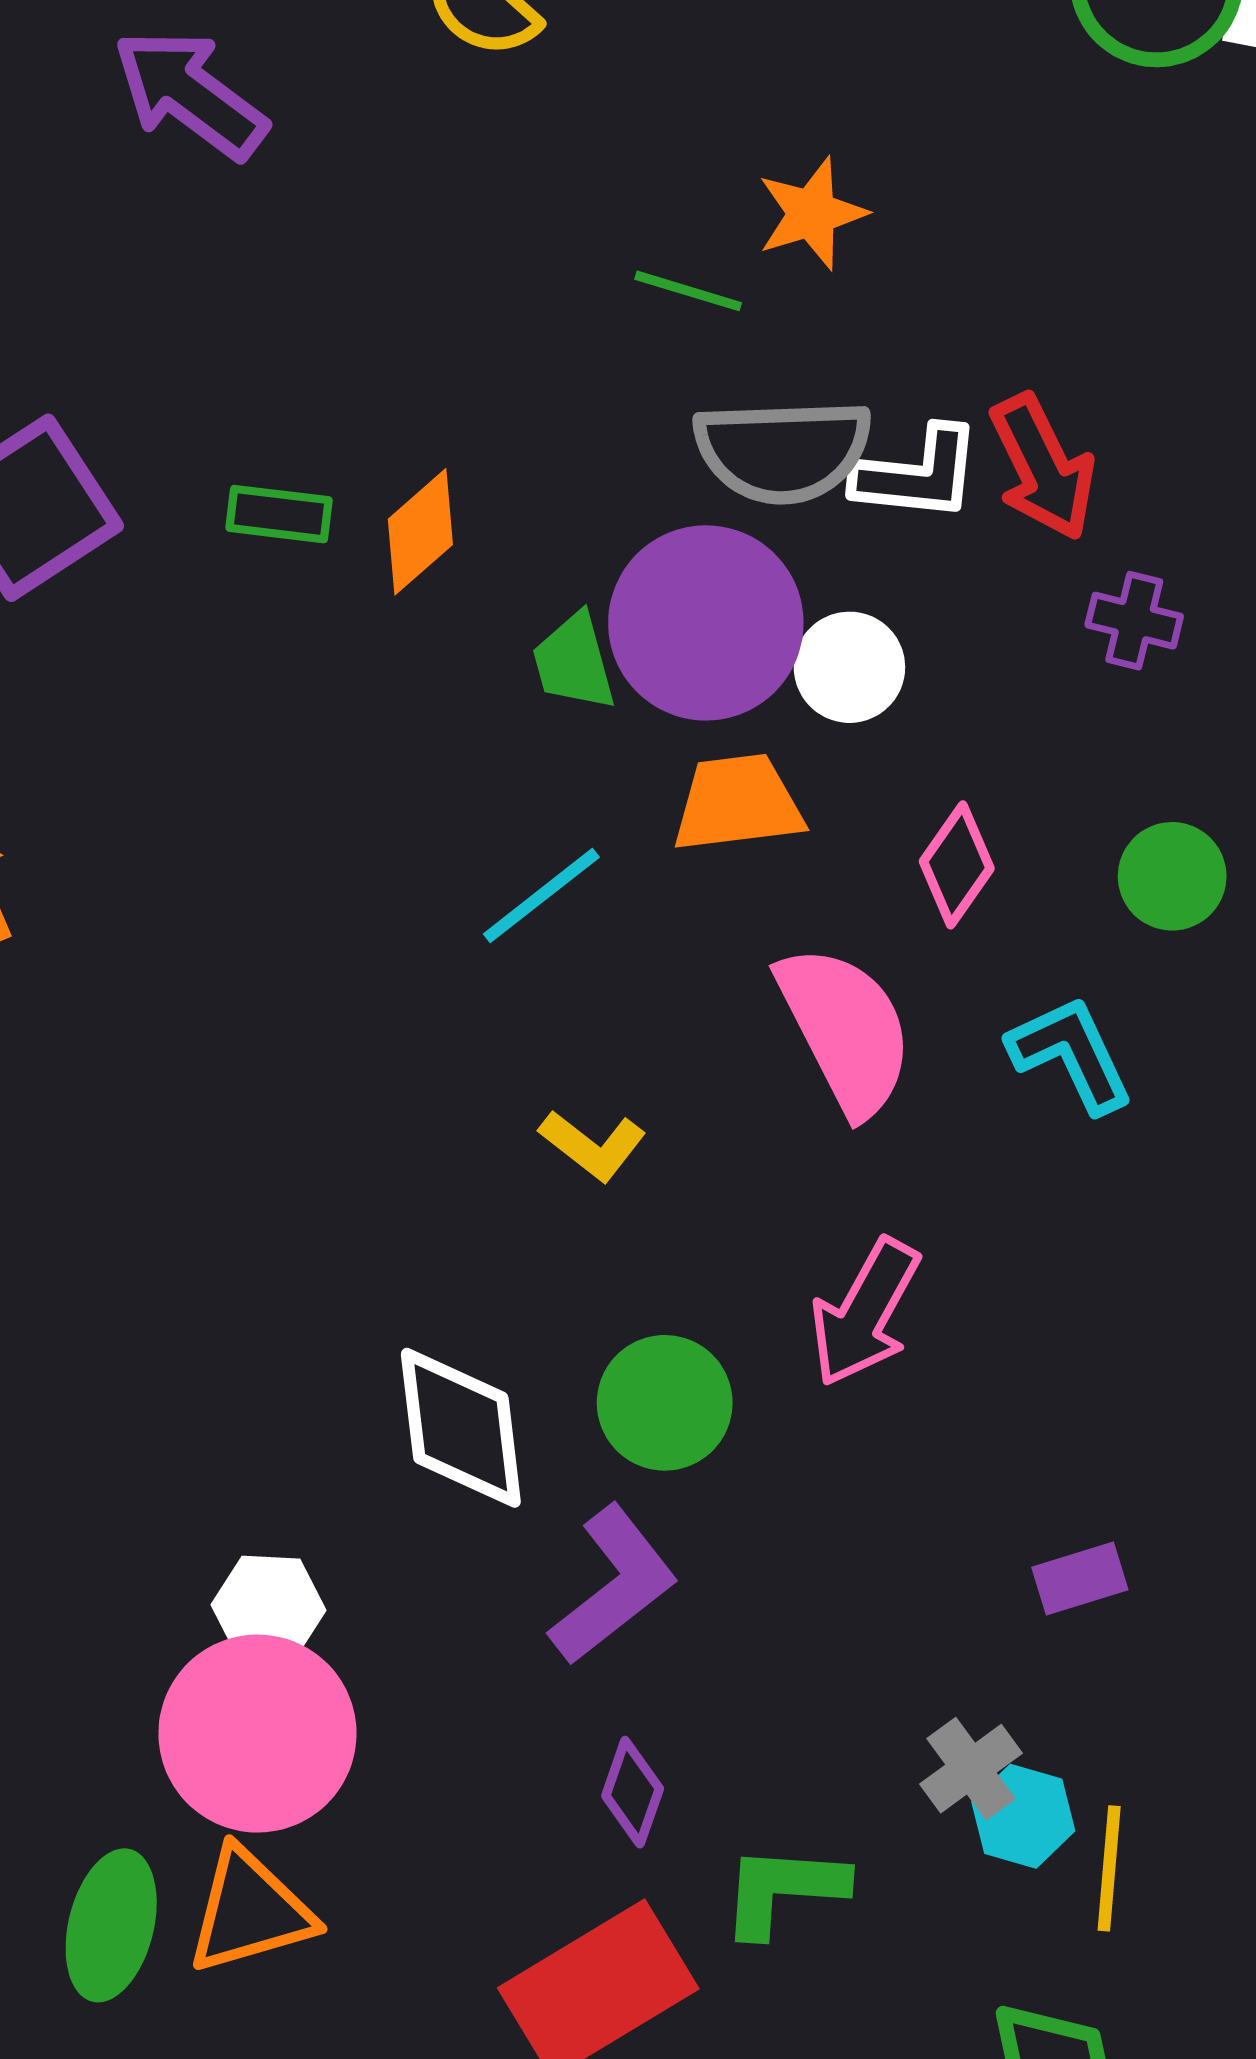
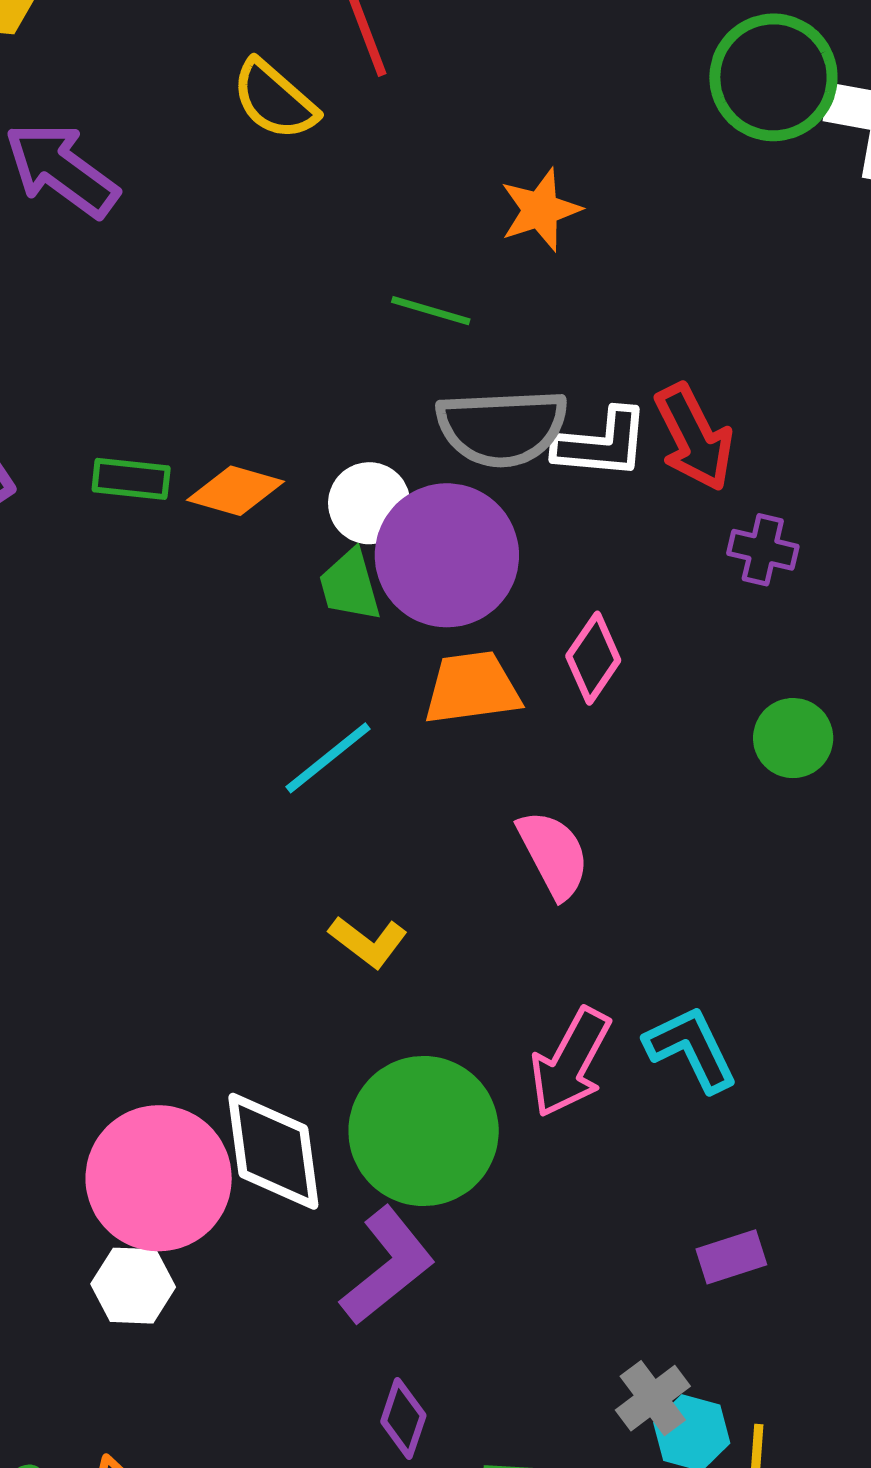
orange star: (812, 213) -> (540, 210), moved
orange diamond: (420, 532) -> (235, 491), turned 58
white circle: (849, 667) -> (369, 503), moved
pink diamond: (957, 865) -> (593, 658), moved
pink semicircle: (845, 1030) -> (553, 854), size x0.7
cyan L-shape: (1071, 1054) -> (691, 1049), moved
green circle: (665, 1403) -> (424, 1131), size x1.5
pink circle: (257, 1734) -> (159, 1178), moved

